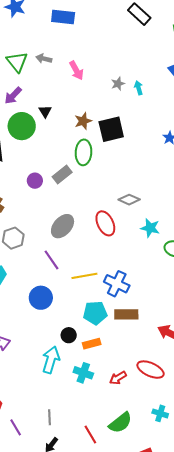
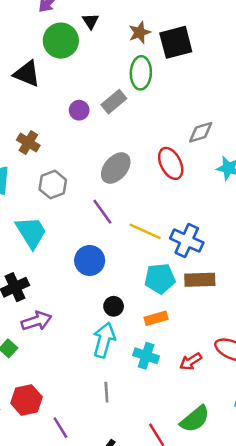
gray diamond: (129, 200) -> (201, 132), turned -40
yellow line: (84, 276) -> (145, 231), turned 35
black circle: (69, 335) -> (114, 306), moved
gray line: (49, 417) -> (106, 392), moved

